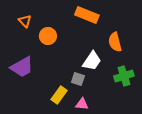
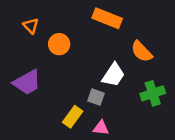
orange semicircle: (115, 42) -> (142, 52), turned -30

